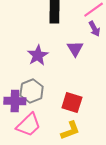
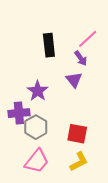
purple arrow: (94, 29) -> (81, 58), moved
purple cross: (15, 101) -> (19, 113), moved

